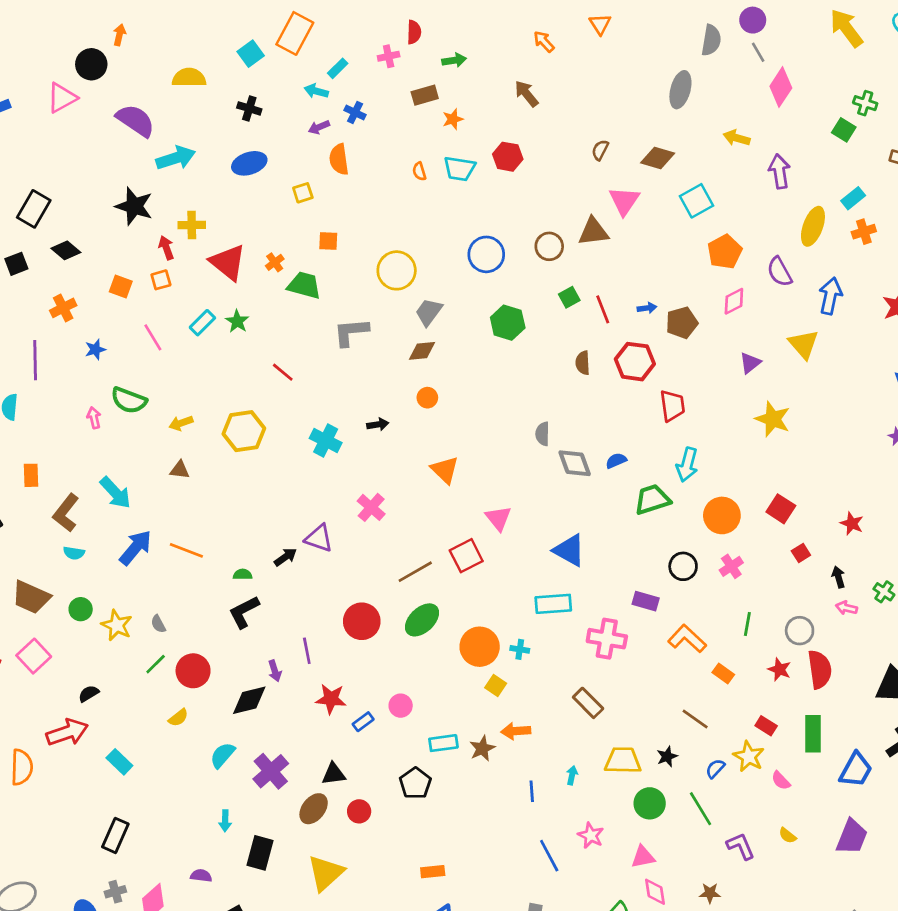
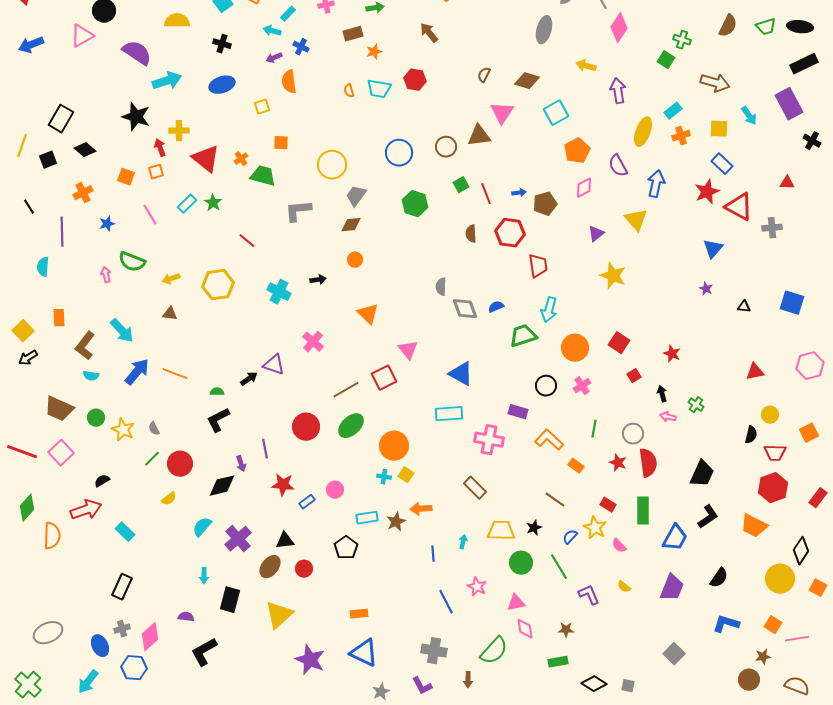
cyan cross: (520, 649) -> (384, 477), moved

